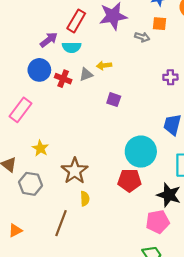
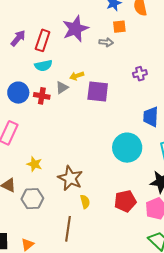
purple arrow: (49, 40) -> (18, 38), moved
purple square: (114, 100) -> (98, 92), moved, size x1.6
red pentagon: (129, 180) -> (125, 201), moved

